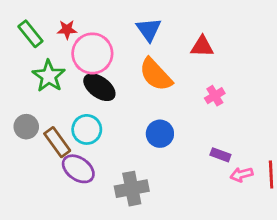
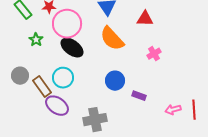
green star: (49, 76) -> (36, 40), size x0.6
purple rectangle: (220, 155) -> (139, 96), moved

